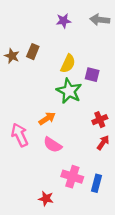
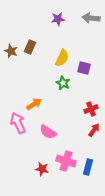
green star: (69, 91) -> (63, 83), size x0.6
orange arrow: (47, 118) -> (34, 104), moved
red star: (46, 199) -> (42, 169), moved

